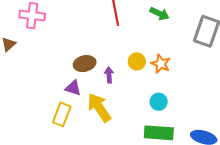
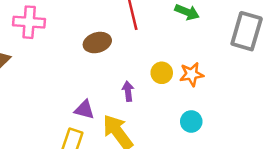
brown ellipse: (85, 64) -> (97, 43), moved
orange star: (161, 64) -> (192, 74), turned -30

